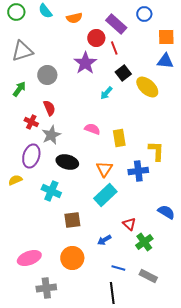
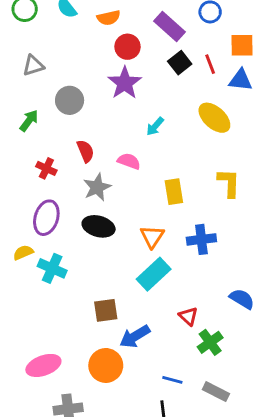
red circle: (96, 38) -> (128, 47), moved
red line: (114, 48) -> (210, 64), moved
gray triangle: (22, 51) -> (33, 66), size x0.7
black square: (123, 73) -> (180, 63), moved
red semicircle: (49, 108) -> (85, 151), moved
pink semicircle: (92, 129) -> (129, 161), moved
gray star: (51, 135) -> (97, 187), moved
yellow L-shape: (156, 151) -> (229, 183), moved
cyan cross: (51, 191) -> (52, 268), moved
blue arrow: (104, 240) -> (135, 336), moved, size x1.5

